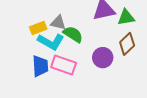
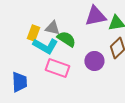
yellow rectangle: (38, 28) -> (33, 33), turned -49
blue trapezoid: (40, 66) -> (19, 82), moved

